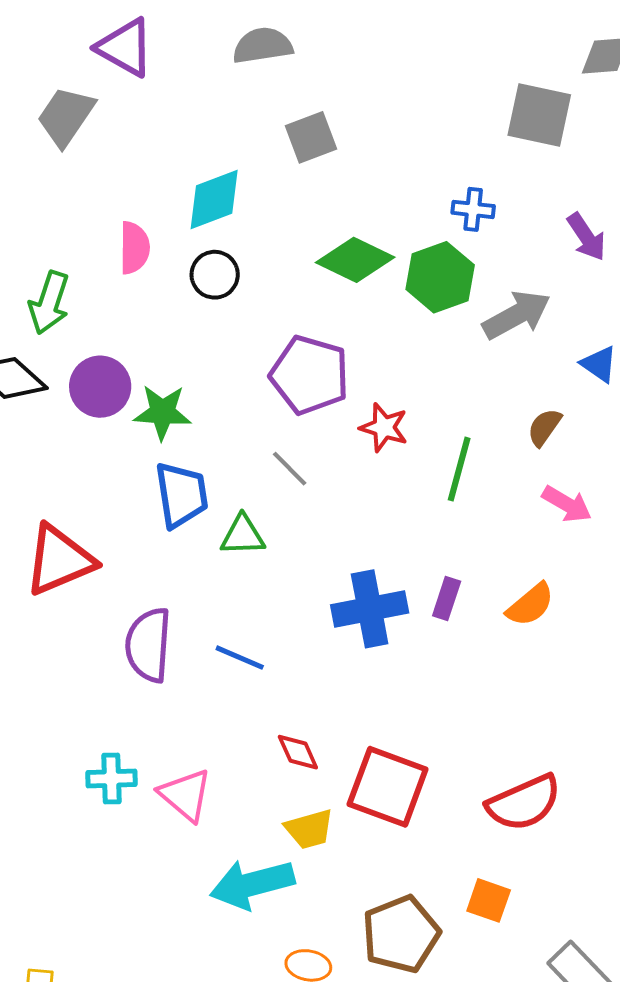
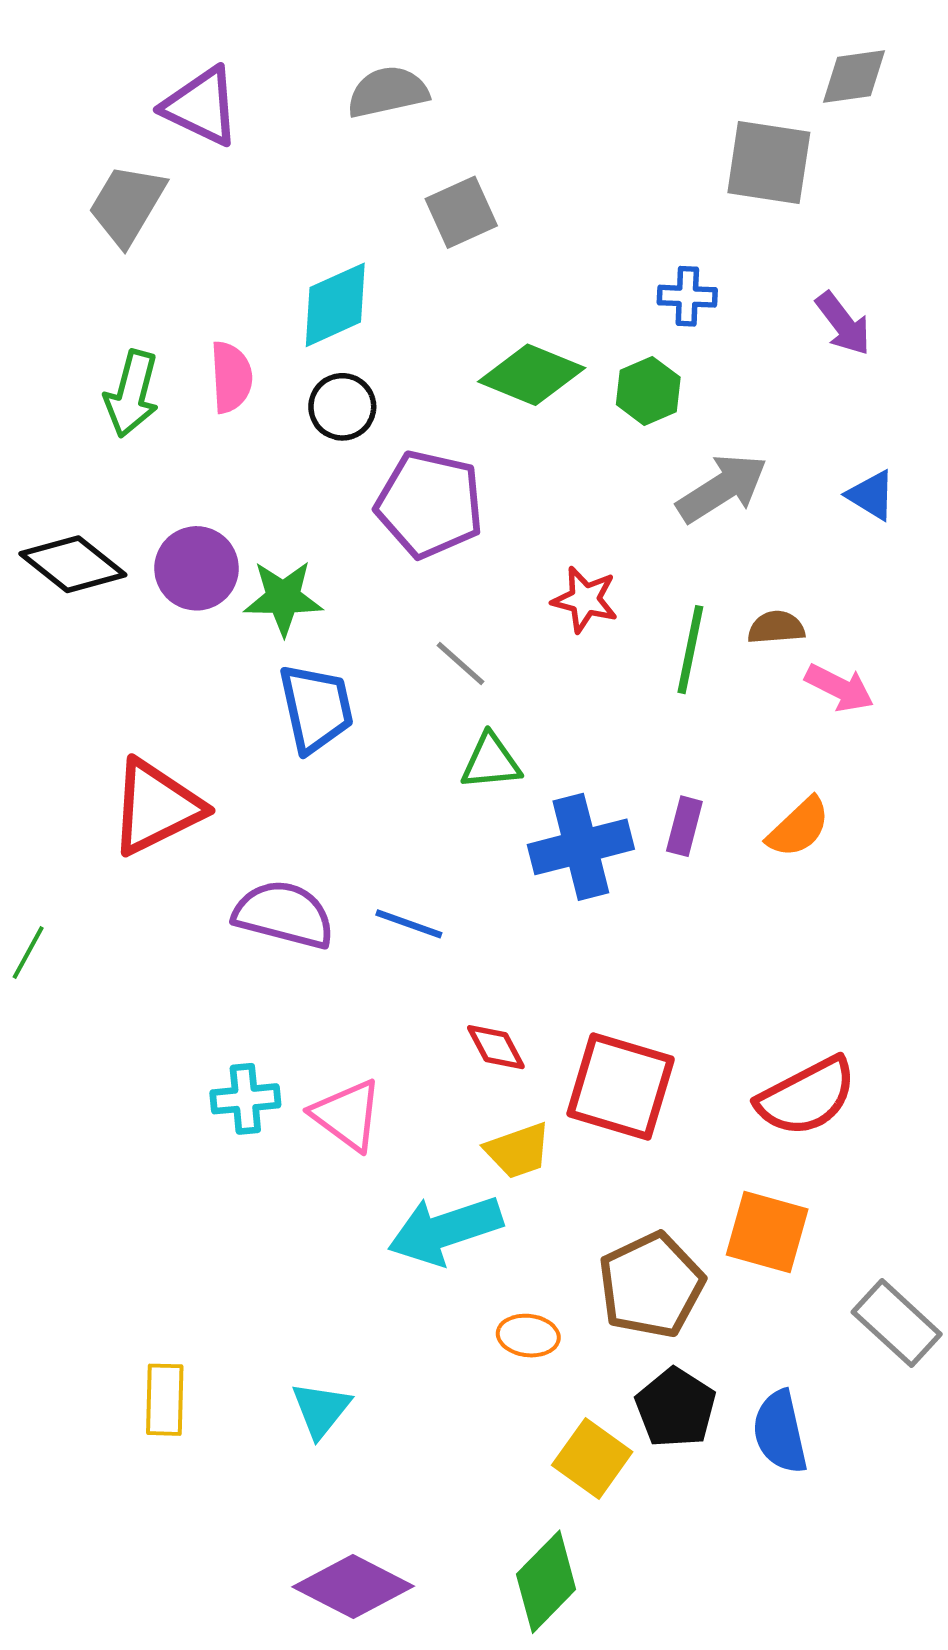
green hexagon: (440, 277) -> (648, 391), size x0.7
green arrow: (49, 303) -> (132, 394), moved
gray arrow: (517, 315) -> (722, 488), moved
purple pentagon: (310, 375) -> (430, 504), moved
brown semicircle: (544, 427) -> (776, 627), moved, turned 54
green triangle: (243, 535) -> (491, 762), moved
purple semicircle: (148, 645) -> (284, 914), turned 104
orange square: (489, 900) -> (767, 1232), size x1.4

